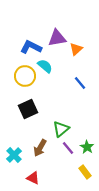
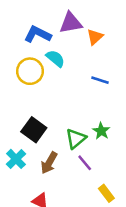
blue line: (80, 83) -> (100, 80), turned -32
black square: (28, 109) -> (34, 130), moved, turned -30
green star: (87, 147) -> (101, 131), moved
cyan cross: (14, 155) -> (16, 159), moved

